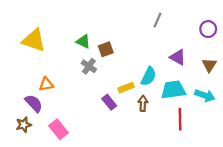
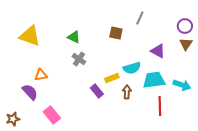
brown square: (106, 49) -> (116, 33), moved, turned 32
brown triangle: (209, 65) -> (186, 44), moved
cyan semicircle: (149, 76) -> (132, 68), turned 48
brown star: (24, 125) -> (13, 119), moved

